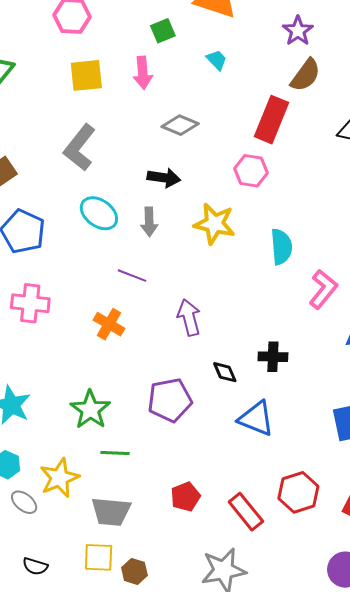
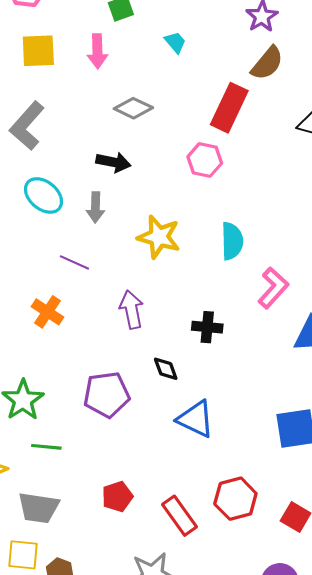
yellow star: (214, 224) -> (159, 237), moved
black cross: (273, 357) -> (207, 327), moved

